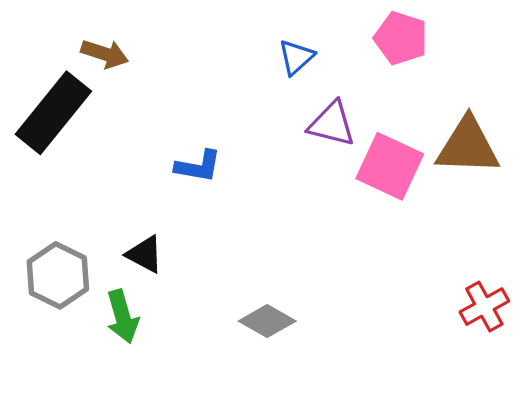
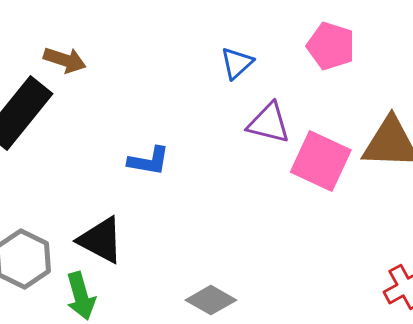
black triangle: (145, 254) -> (101, 240), size x1.4

